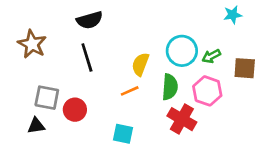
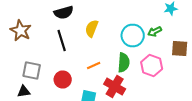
green arrow: (211, 56) -> (155, 32), moved
yellow semicircle: (140, 64) -> (92, 28), moved
red circle: (75, 110) -> (63, 80), moved
red cross: (182, 119) -> (115, 86), moved

